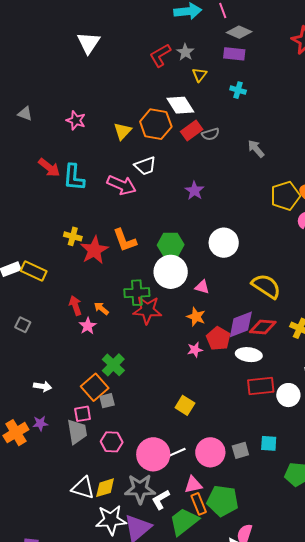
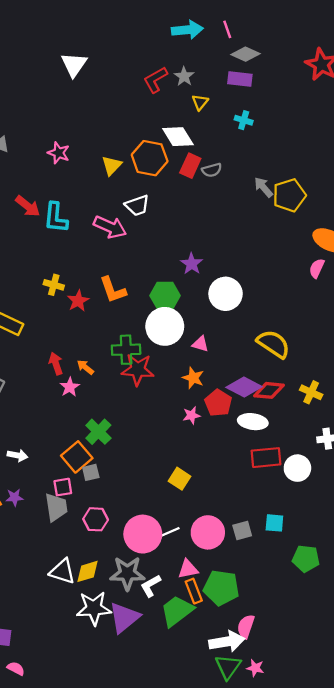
red rectangle: (192, 130) -> (190, 166), turned -30
purple star: (194, 191) -> (192, 264), moved
yellow pentagon: (285, 196) -> (289, 195), moved
red star: (94, 250) -> (78, 301), size x0.7
purple diamond: (241, 324) -> (244, 387), turned 48

